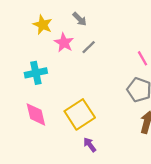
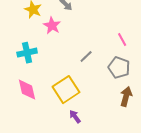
gray line: (89, 47) -> (86, 57), moved

